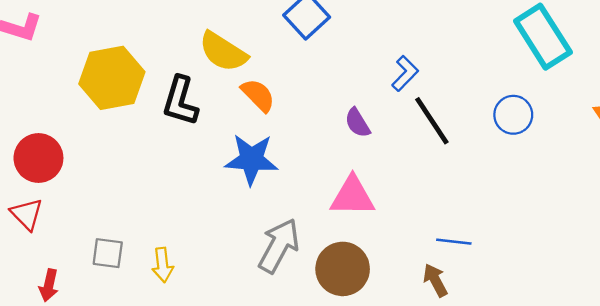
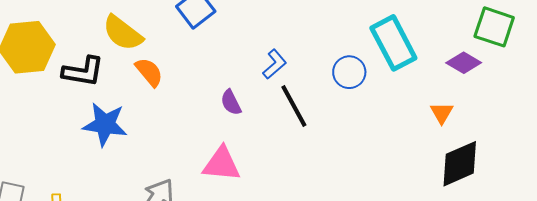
black L-shape: (180, 101) -> (83, 71), turned -102
blue circle: (513, 115) -> (349, 72), moved
blue star: (251, 159) -> (105, 124), moved

